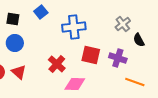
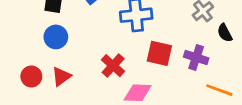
red triangle: (19, 72) -> (61, 76), turned 42

